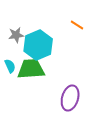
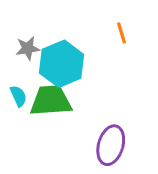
orange line: (77, 25) -> (121, 33), turned 40

